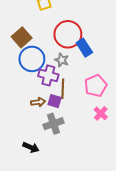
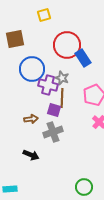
brown square: (22, 37) -> (15, 39), moved, turned 30
gray star: (62, 60) -> (62, 78), moved
brown arrow: (38, 102) -> (31, 119), moved

